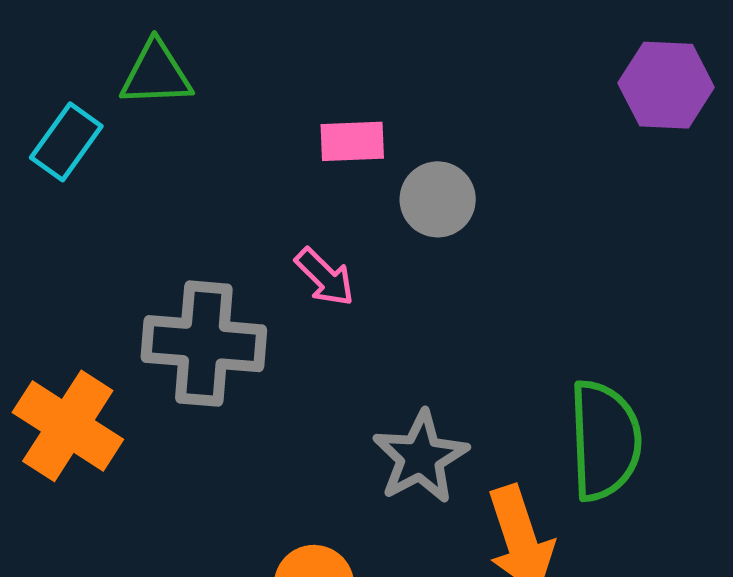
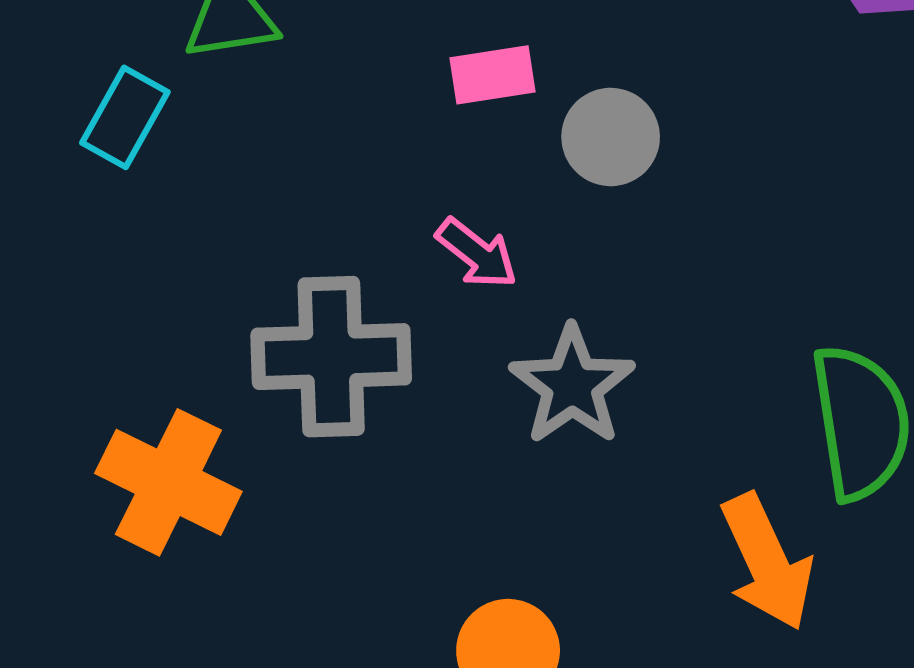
gray star: (420, 457) -> (572, 385), moved

